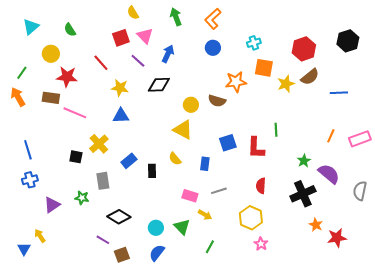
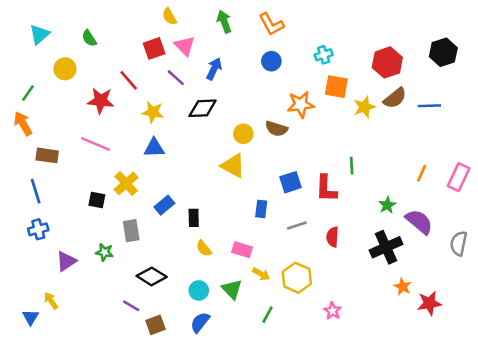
orange L-shape: (213, 19) -> (271, 24), turned -75
red star: (67, 77) -> (101, 101), moved
blue line: (339, 93) -> (429, 106), moved
brown rectangle: (51, 98) -> (47, 155), moved
pink rectangle: (360, 139) -> (459, 177), turned -45
yellow semicircle: (175, 159) -> (204, 248), moved
gray line: (219, 191) -> (297, 226), moved
yellow hexagon: (251, 218) -> (297, 278), moved

